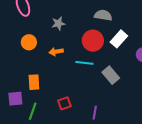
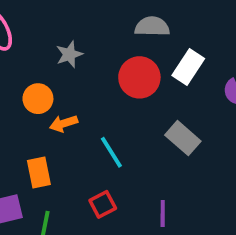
orange circle: (29, 42) -> (38, 99), moved
orange arrow: (56, 52) -> (64, 123), moved
cyan line: (84, 63) -> (111, 152), moved, turned 60

